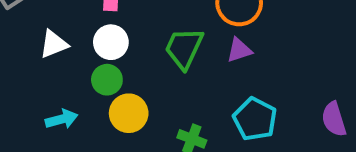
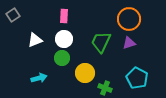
yellow circle: (129, 113) -> (85, 73), moved

